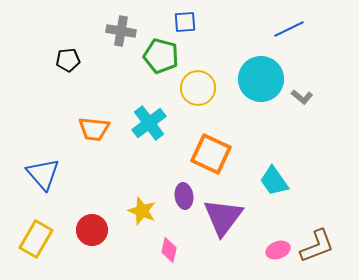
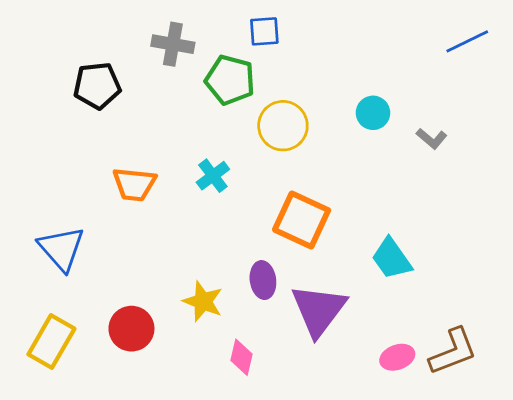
blue line: (289, 29) -> (467, 41), moved
black pentagon: (68, 60) -> (97, 86), size x1.4
cyan circle: (261, 79) -> (373, 113), size x0.5
cyan cross: (149, 123) -> (213, 176), size x0.7

